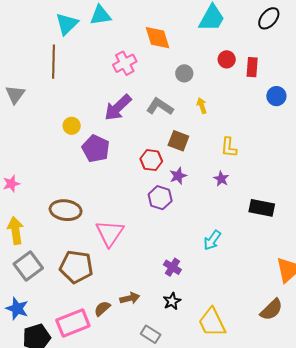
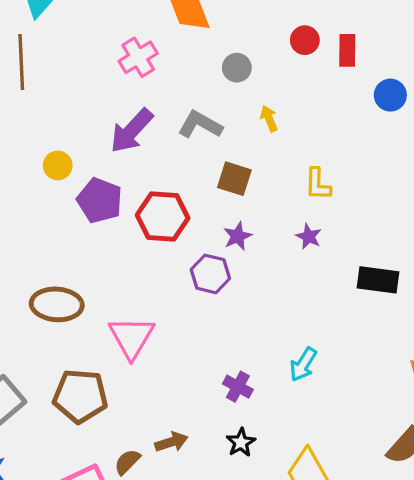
red hexagon: (151, 160) -> (163, 216), moved, size x1.4
cyan arrow: (212, 240) -> (303, 364), moved

